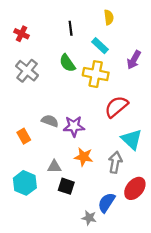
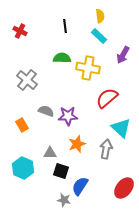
cyan rectangle: (100, 46) -> (99, 36), moved
green semicircle: (67, 63) -> (62, 58), turned 126
gray cross: (27, 71) -> (27, 80), moved
orange star: (84, 157) -> (77, 144), turned -30
red ellipse: (135, 188) -> (124, 188), moved
blue semicircle: (107, 203) -> (80, 186), moved
gray star: (89, 218) -> (64, 200), moved

